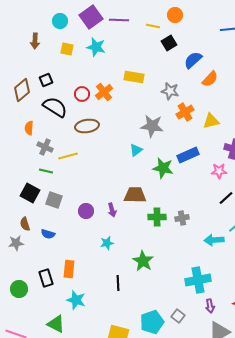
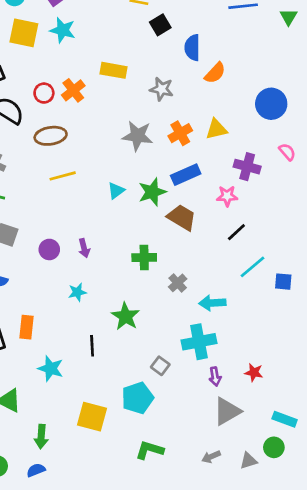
yellow square: (67, 49) -> (24, 33), size x1.6
blue semicircle: (193, 60) -> (192, 48), turned -48
orange cross: (185, 112) -> (180, 133), moved
cyan triangle: (136, 150) -> (116, 191), moved
yellow line: (68, 156) -> (63, 176), moved
green star: (163, 168) -> (152, 192), turned -30
brown trapezoid: (135, 195) -> (182, 217), moved, turned 30
gray cross: (182, 218) -> (178, 283), moved, turned -32
cyan arrow: (214, 240) -> (212, 303), moved
cyan star: (76, 300) -> (51, 368), moved
gray square: (178, 316) -> (160, 366), moved

